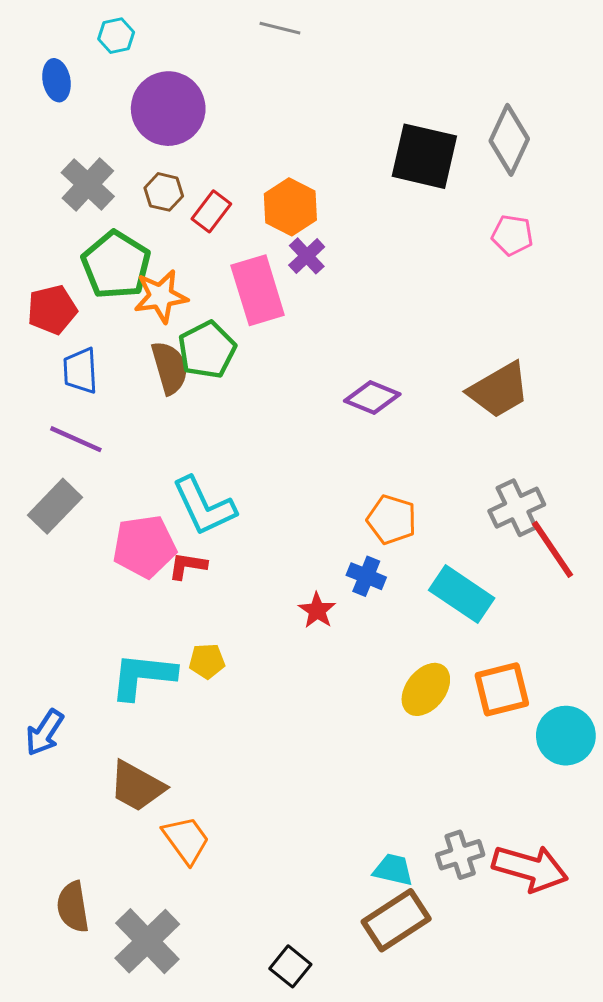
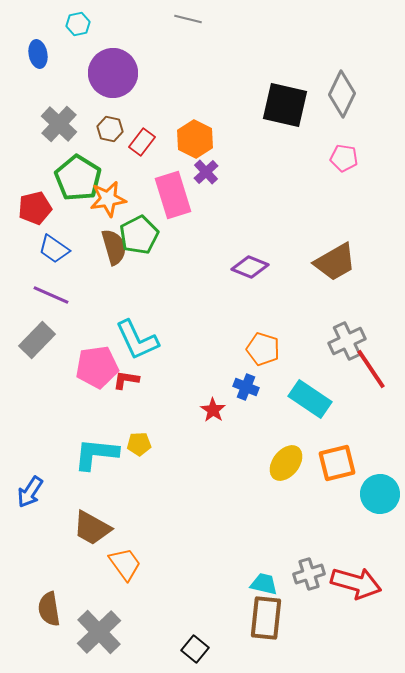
blue trapezoid: (80, 371) -> (54, 249), turned -52
brown rectangle: (396, 920) -> (266, 618), turned -51

